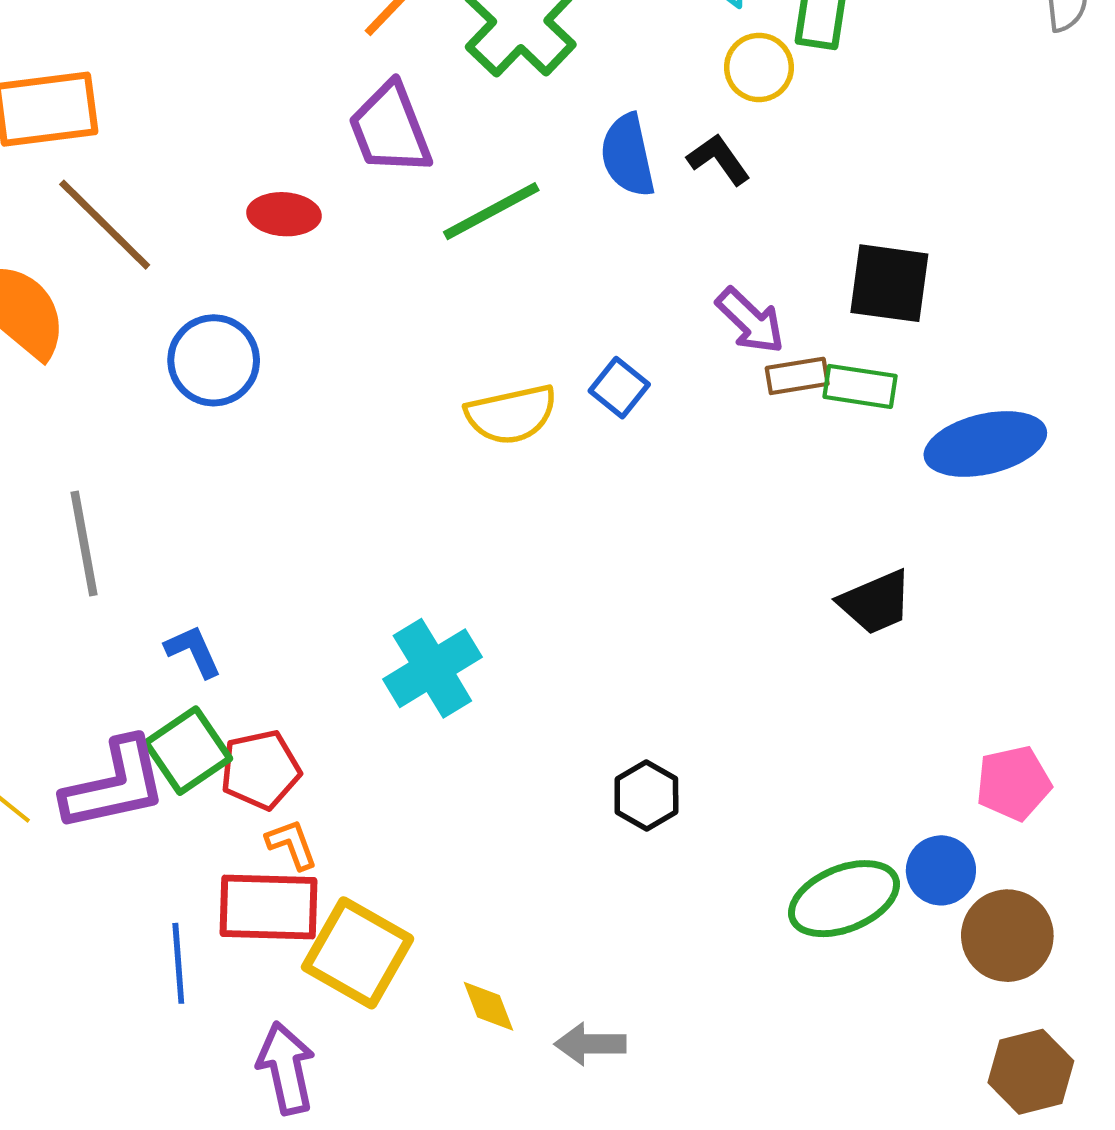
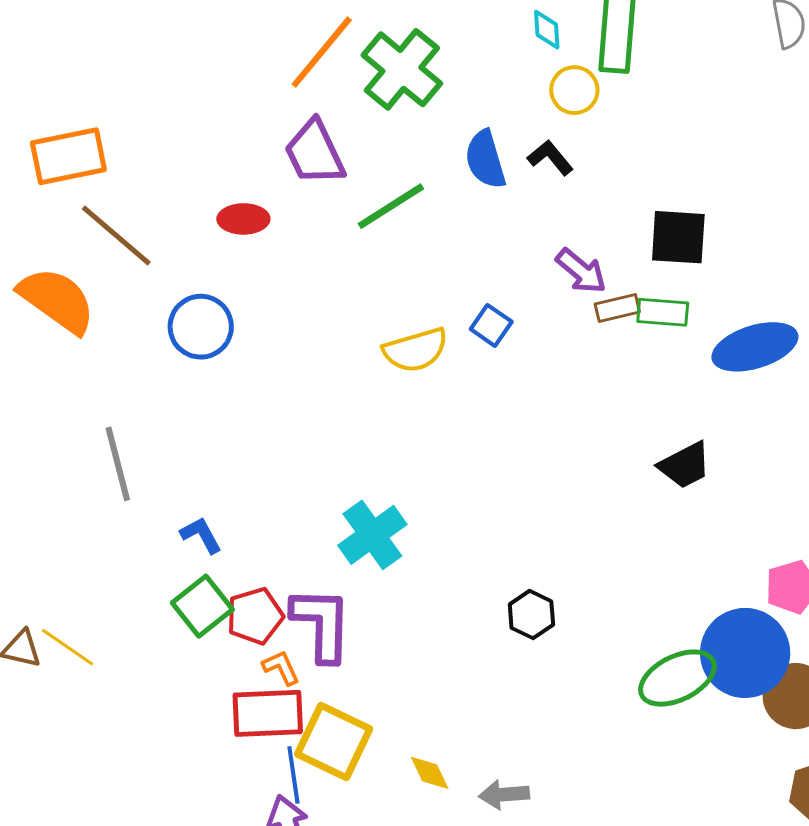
purple L-shape: (115, 785) -> (322, 624), moved, turned -72
blue circle: (941, 870) -> (745, 653), size x1.8
blue line: (178, 963) -> (293, 775), moved

